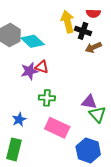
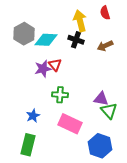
red semicircle: (93, 13) -> (105, 13), turned 72
black cross: (83, 31) -> (76, 40), moved
cyan diamond: (32, 41) -> (46, 40), turned -40
red triangle: (42, 67) -> (55, 65), turned 32

